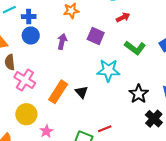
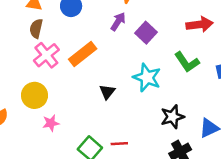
red arrow: (123, 17) -> (200, 24), moved, size x1.5
purple arrow: (62, 42) -> (118, 22), moved
orange rectangle: (58, 92) -> (83, 54), moved

